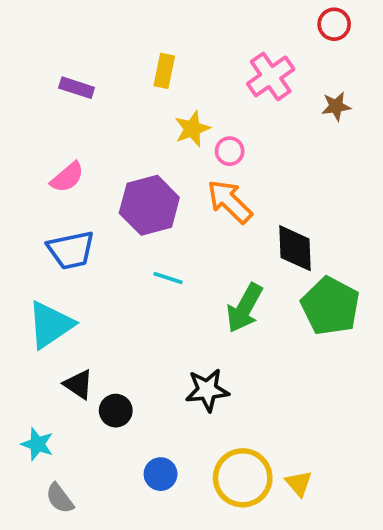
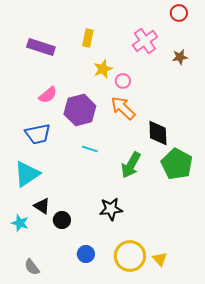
purple rectangle: (77, 88) -> (41, 47), size x1.5
pink semicircle: (67, 177) -> (48, 95), moved
cyan star: (37, 444) -> (20, 223), moved

